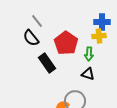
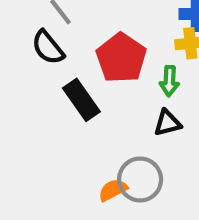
black triangle: (88, 74) -> (167, 123), turned -32

